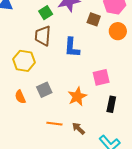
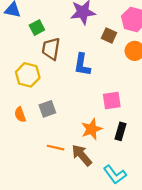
green square: (46, 13) -> (37, 28), moved
orange star: (77, 96) -> (92, 129), moved
brown arrow: (78, 128) -> (82, 155), size x1.5

